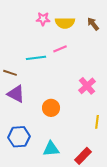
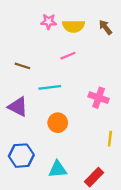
cyan line: (36, 58) -> (50, 87), moved
brown line: (10, 73) -> (22, 66), moved
pink cross: (87, 86) -> (99, 98), turned -30

